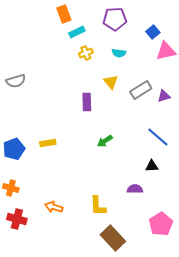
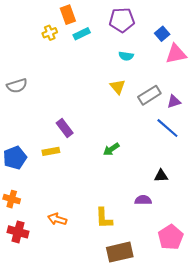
yellow cross: (86, 53) -> (50, 33), moved
purple rectangle: (87, 102) -> (65, 128), moved, turned -36
blue line: (158, 137) -> (167, 128), moved
brown rectangle: (113, 238) -> (120, 252), turned -60

